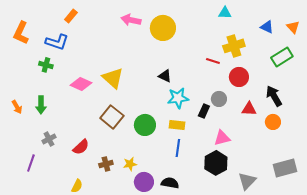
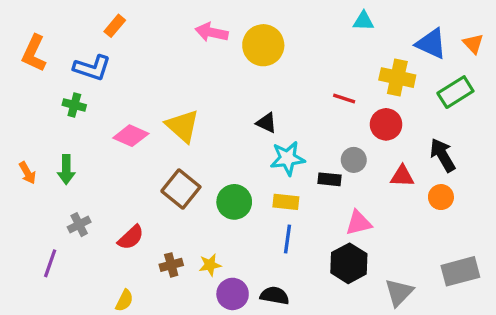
blue triangle: (267, 27) -> (431, 44), size x1.5
yellow cross: (234, 46) -> (397, 78), moved, turned 30
black rectangle: (204, 111) -> (330, 179), turned 72

